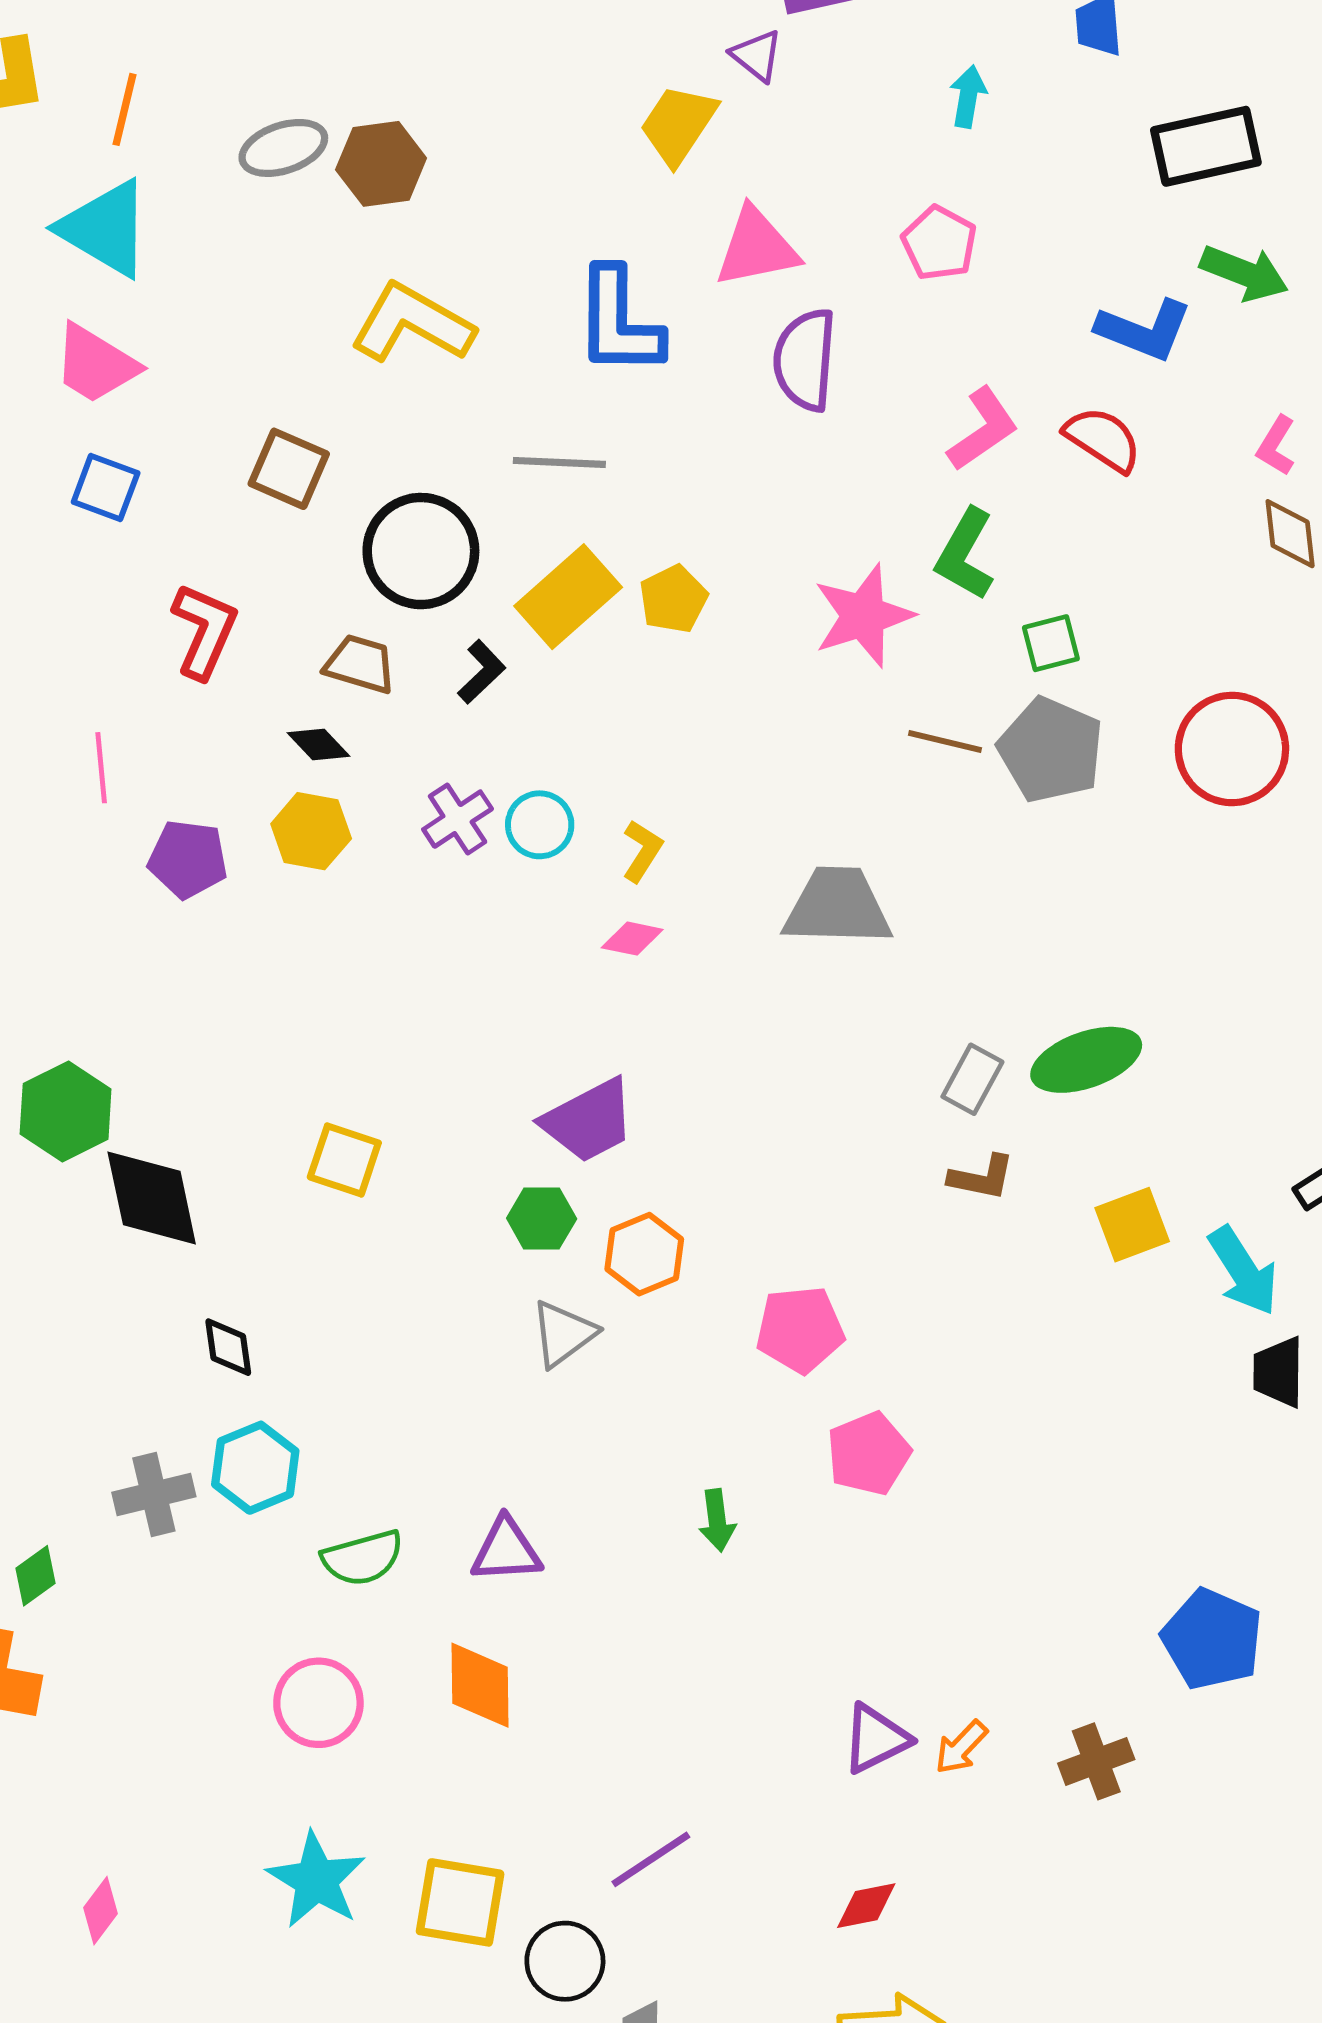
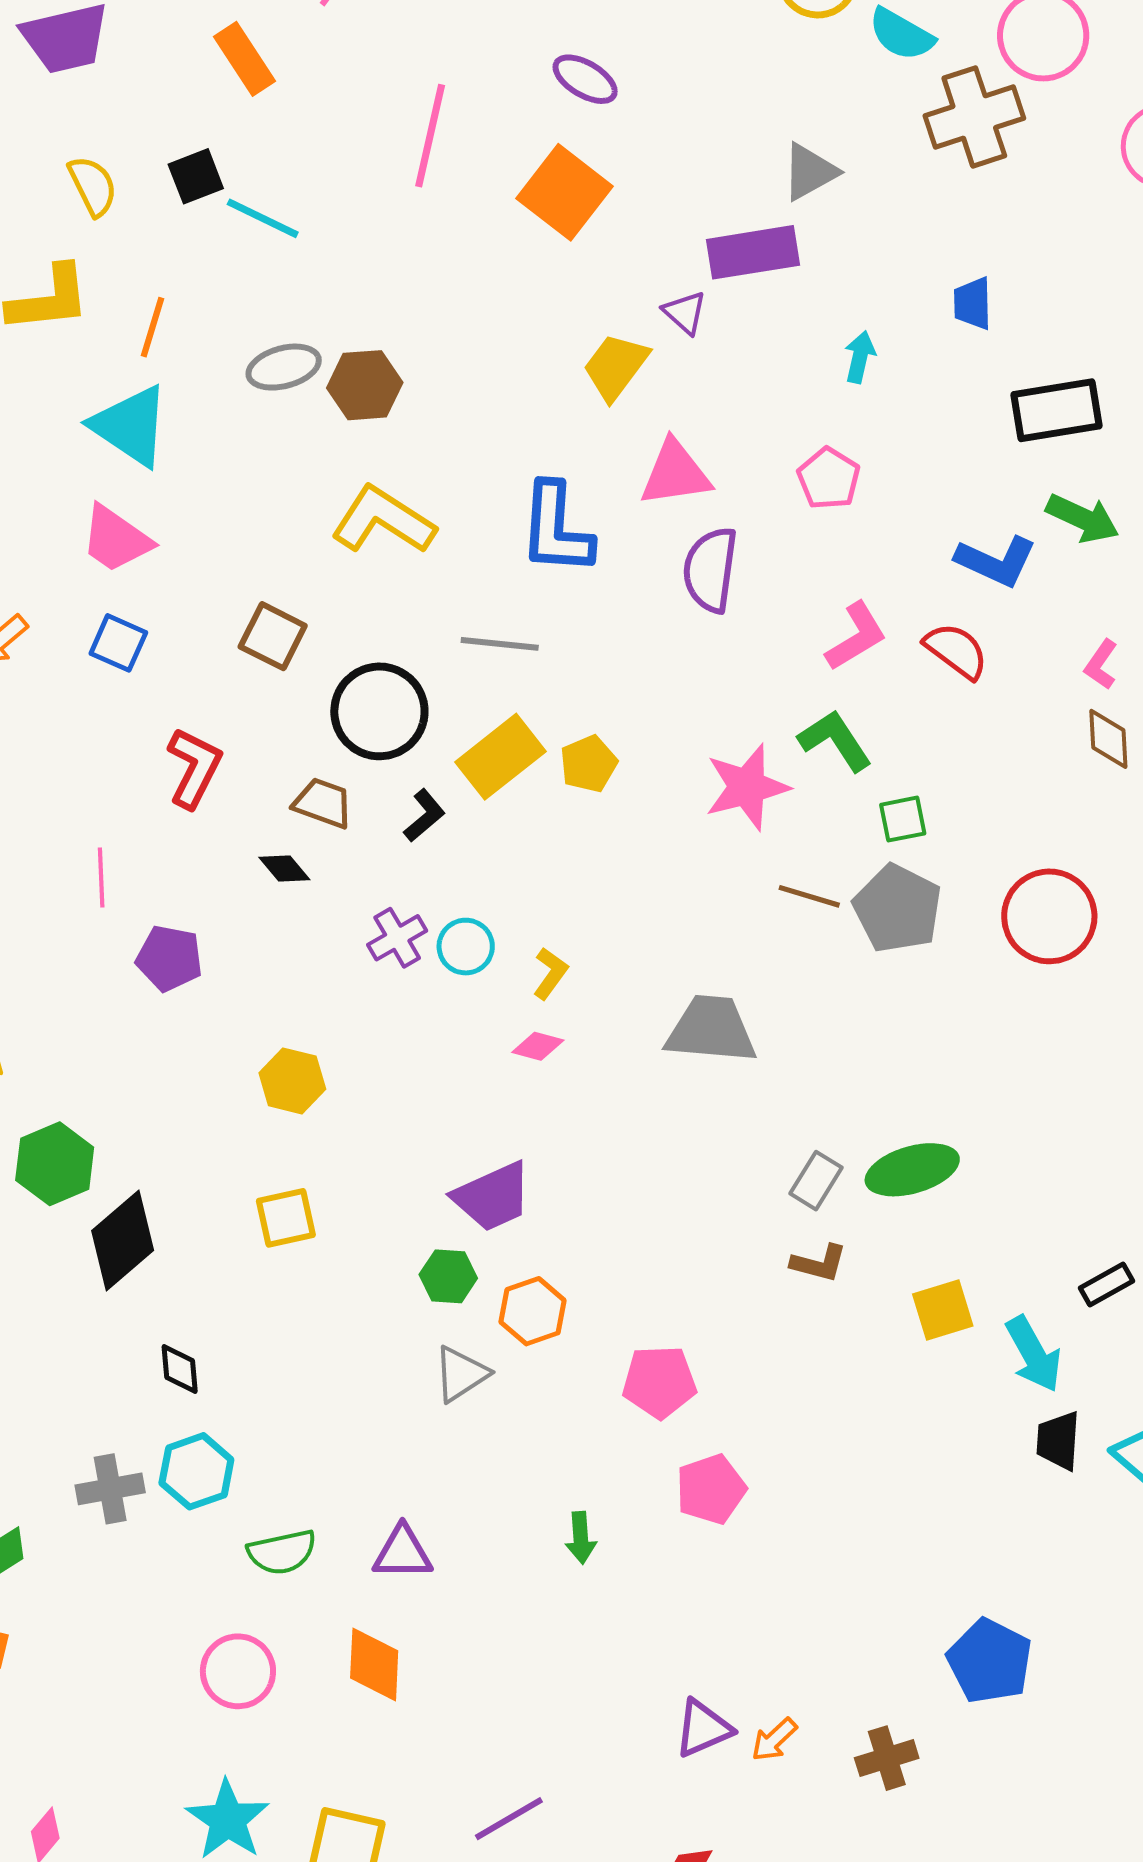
green L-shape: (965, 554) -> (835, 740), turned 114
yellow hexagon: (311, 831) -> (292, 1081), moved
yellow square: (344, 1160) -> (286, 1218), turned -34
black diamond: (152, 1198) -> (123, 1240), turned 58

